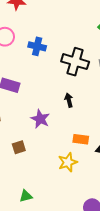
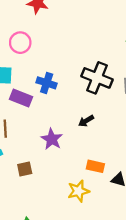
blue cross: (37, 46) -> (47, 83), moved
black arrow: (69, 100) -> (86, 121), turned -112

